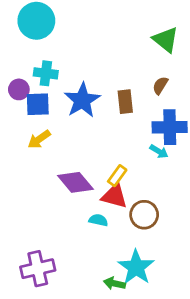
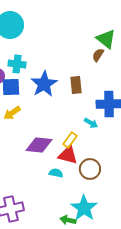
brown semicircle: (160, 85) -> (98, 55), moved
cyan arrow: (159, 151) -> (91, 123), moved
purple diamond: (75, 182) -> (39, 145), turned -44

